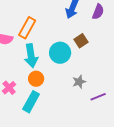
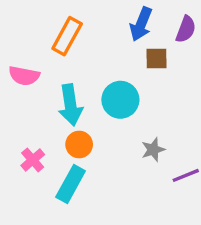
orange rectangle: (27, 28) -> (67, 36), moved
brown square: (81, 41) -> (157, 58), moved, turned 32

